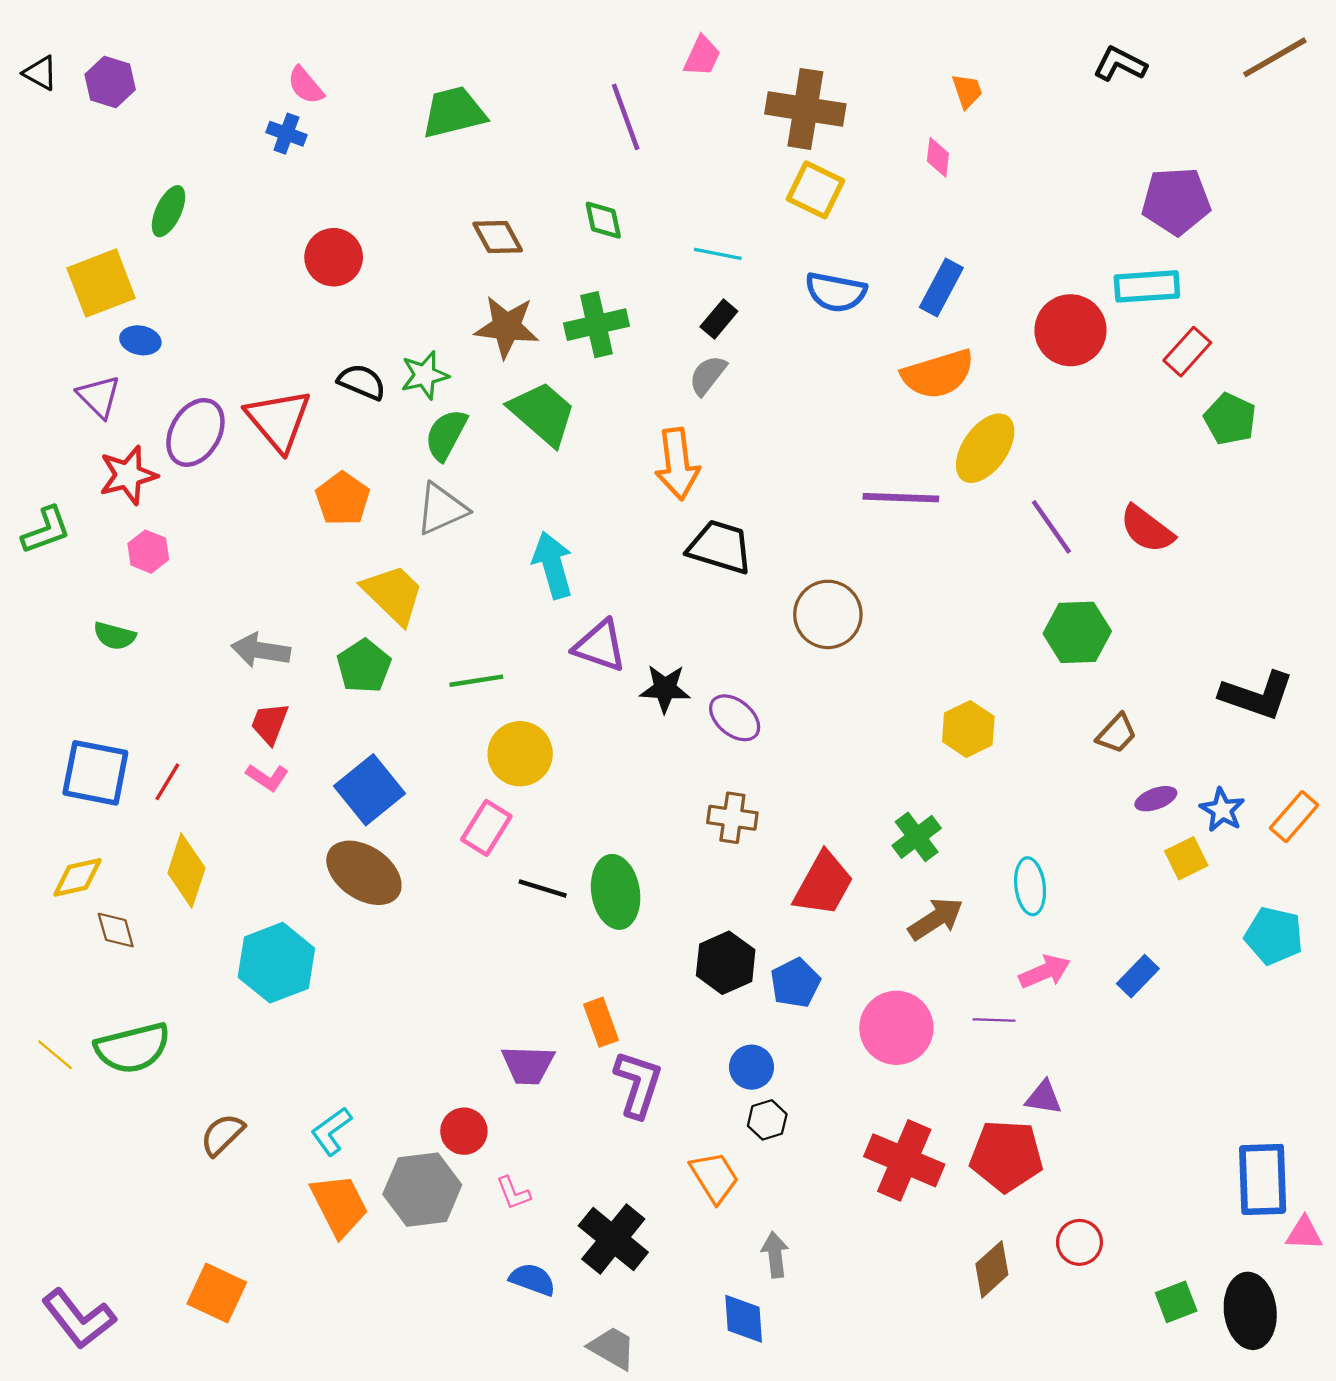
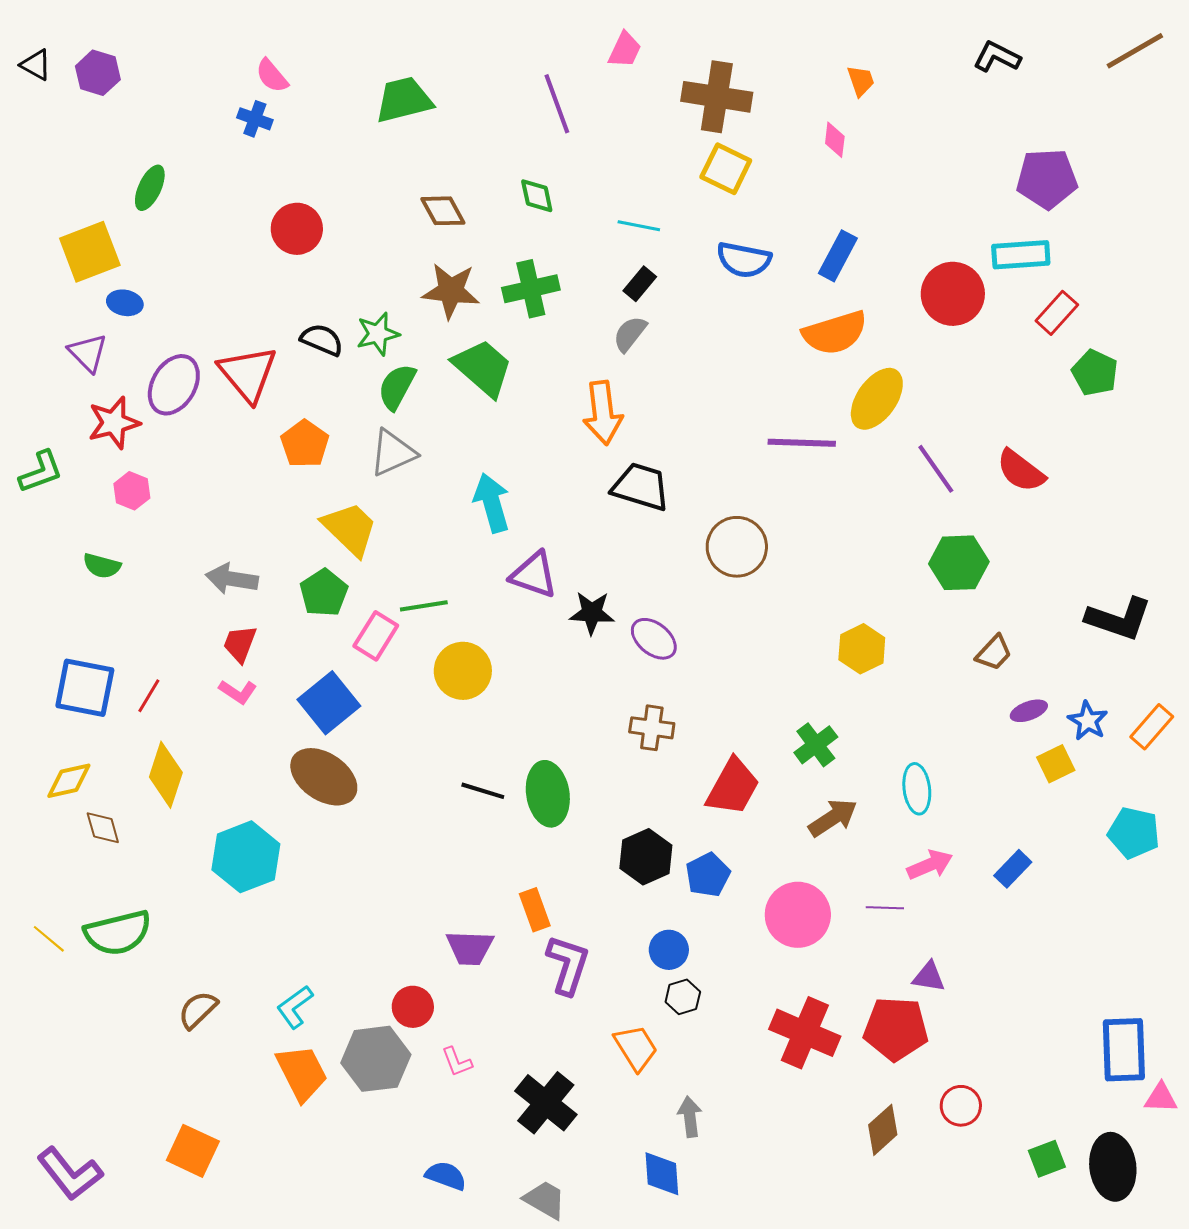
pink rectangle: (486, 828) -> (376, 636), moved
blue semicircle: (532, 1279) -> (446, 1176), moved

